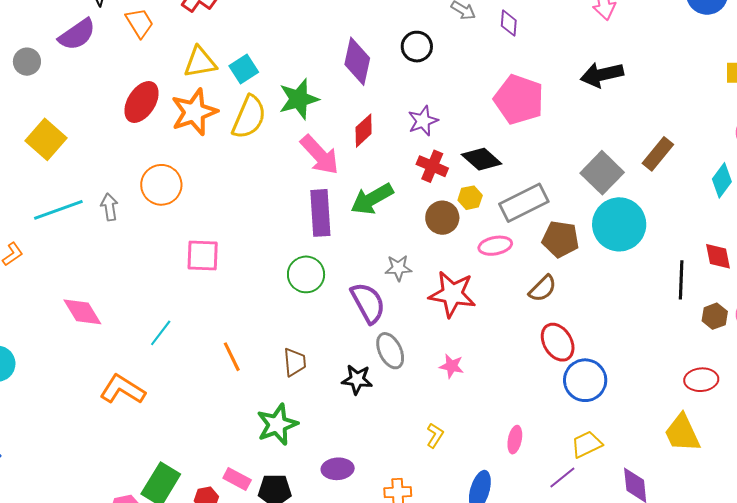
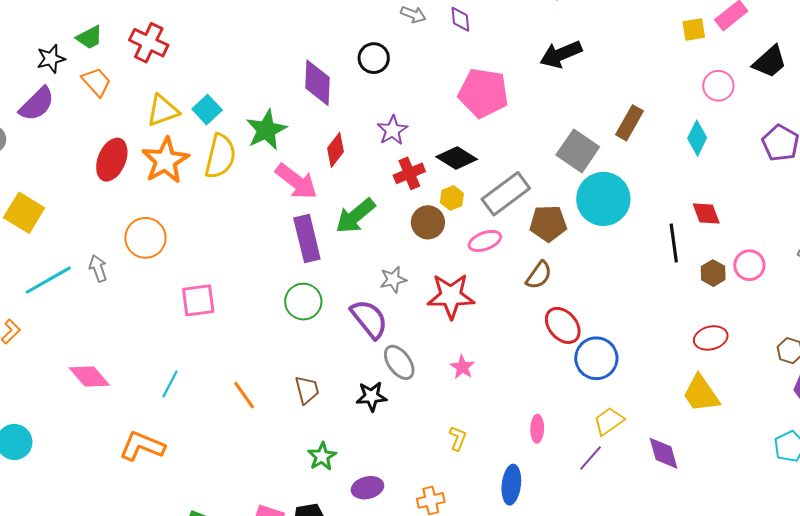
red cross: (432, 166) -> (409, 173), turned -36
pink star: (452, 366) -> (462, 367), turned 30
green star: (277, 424) -> (322, 456), moved, size x0.7

